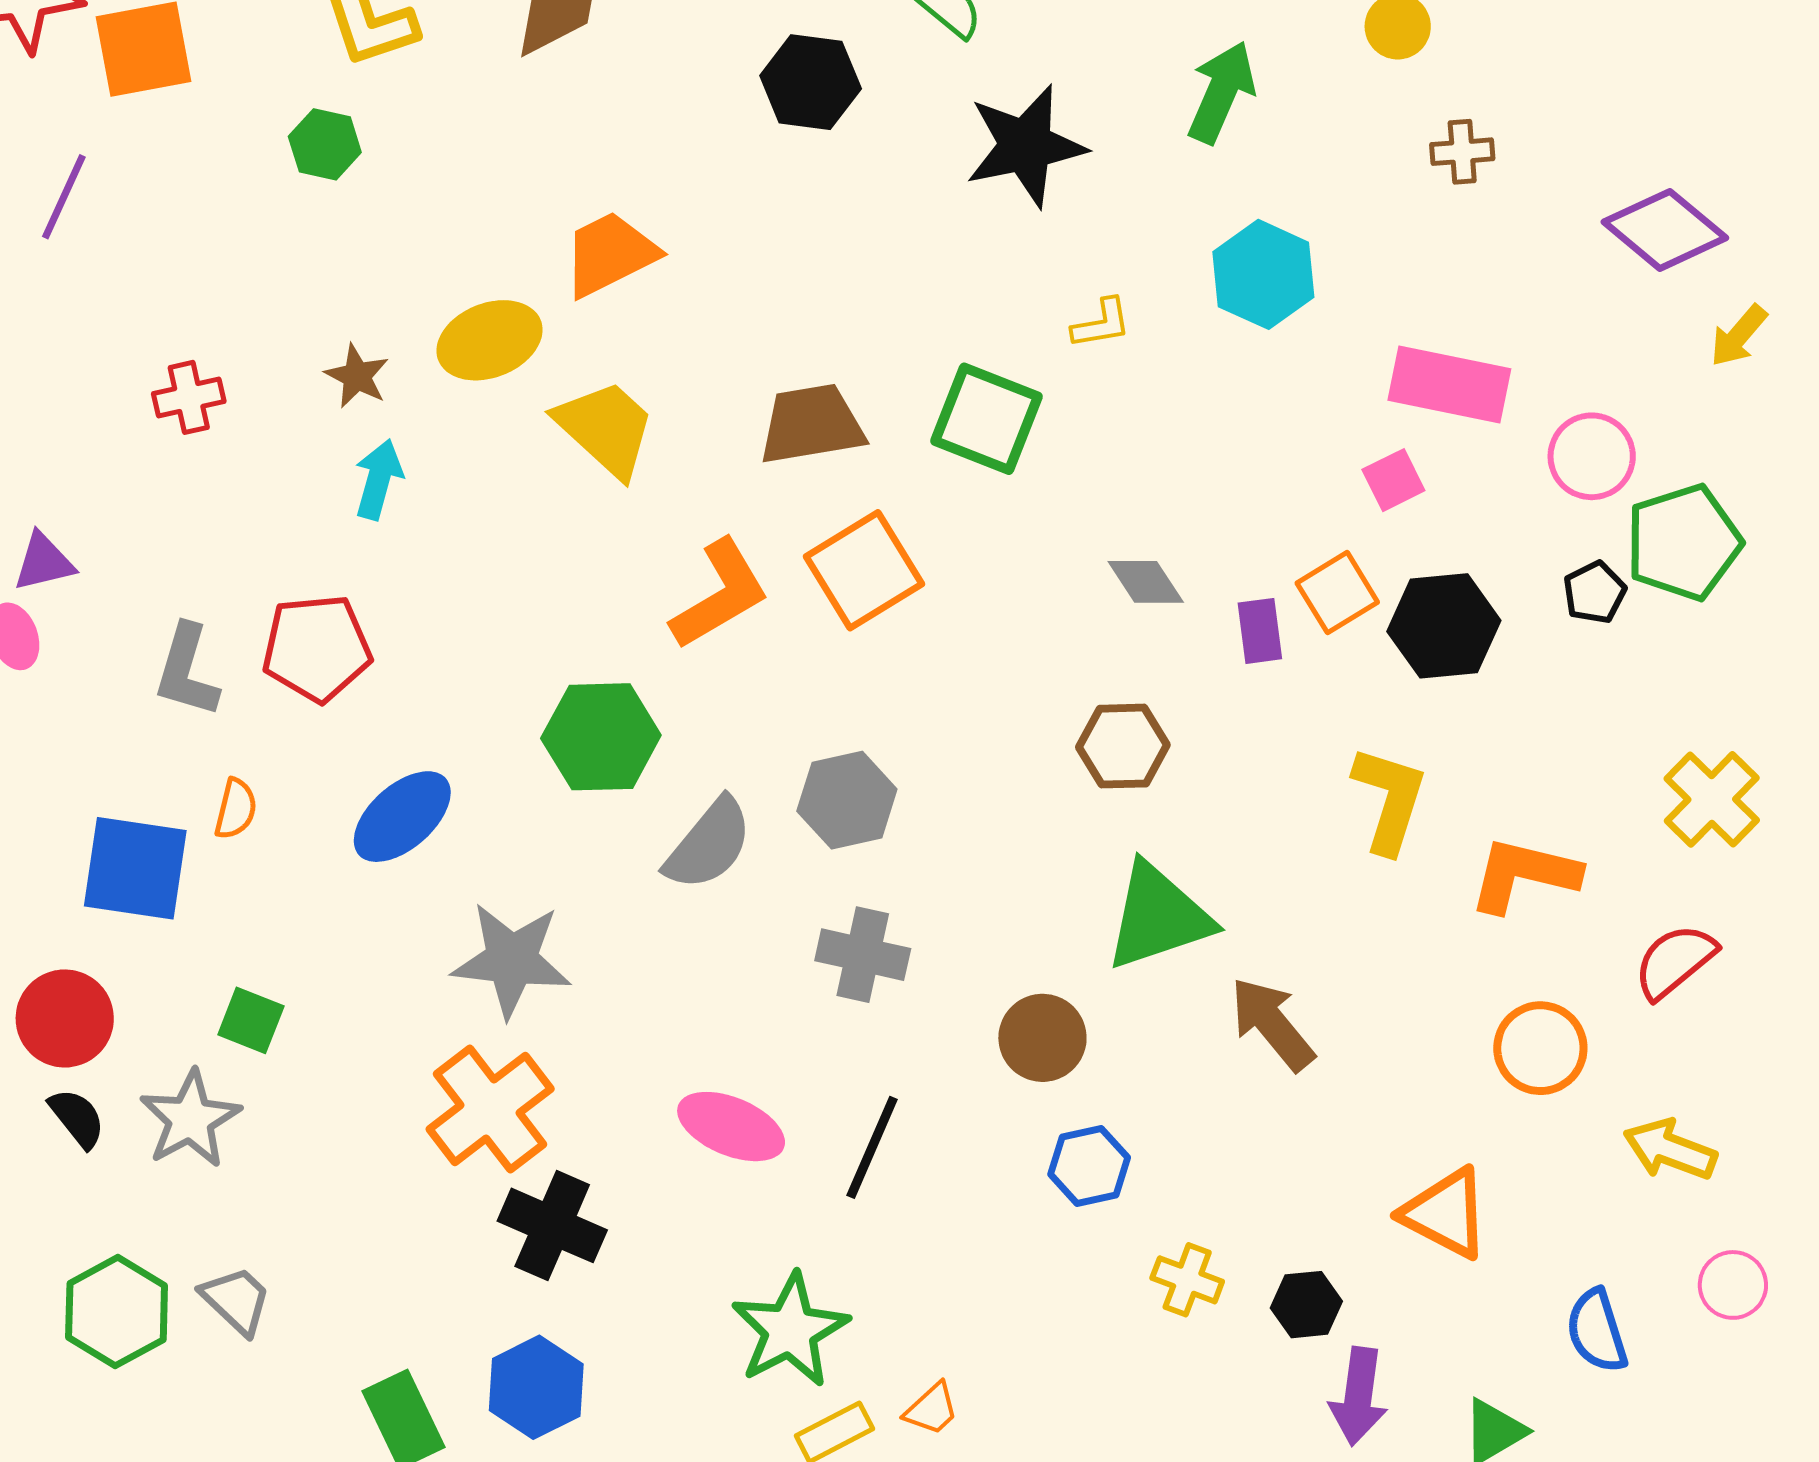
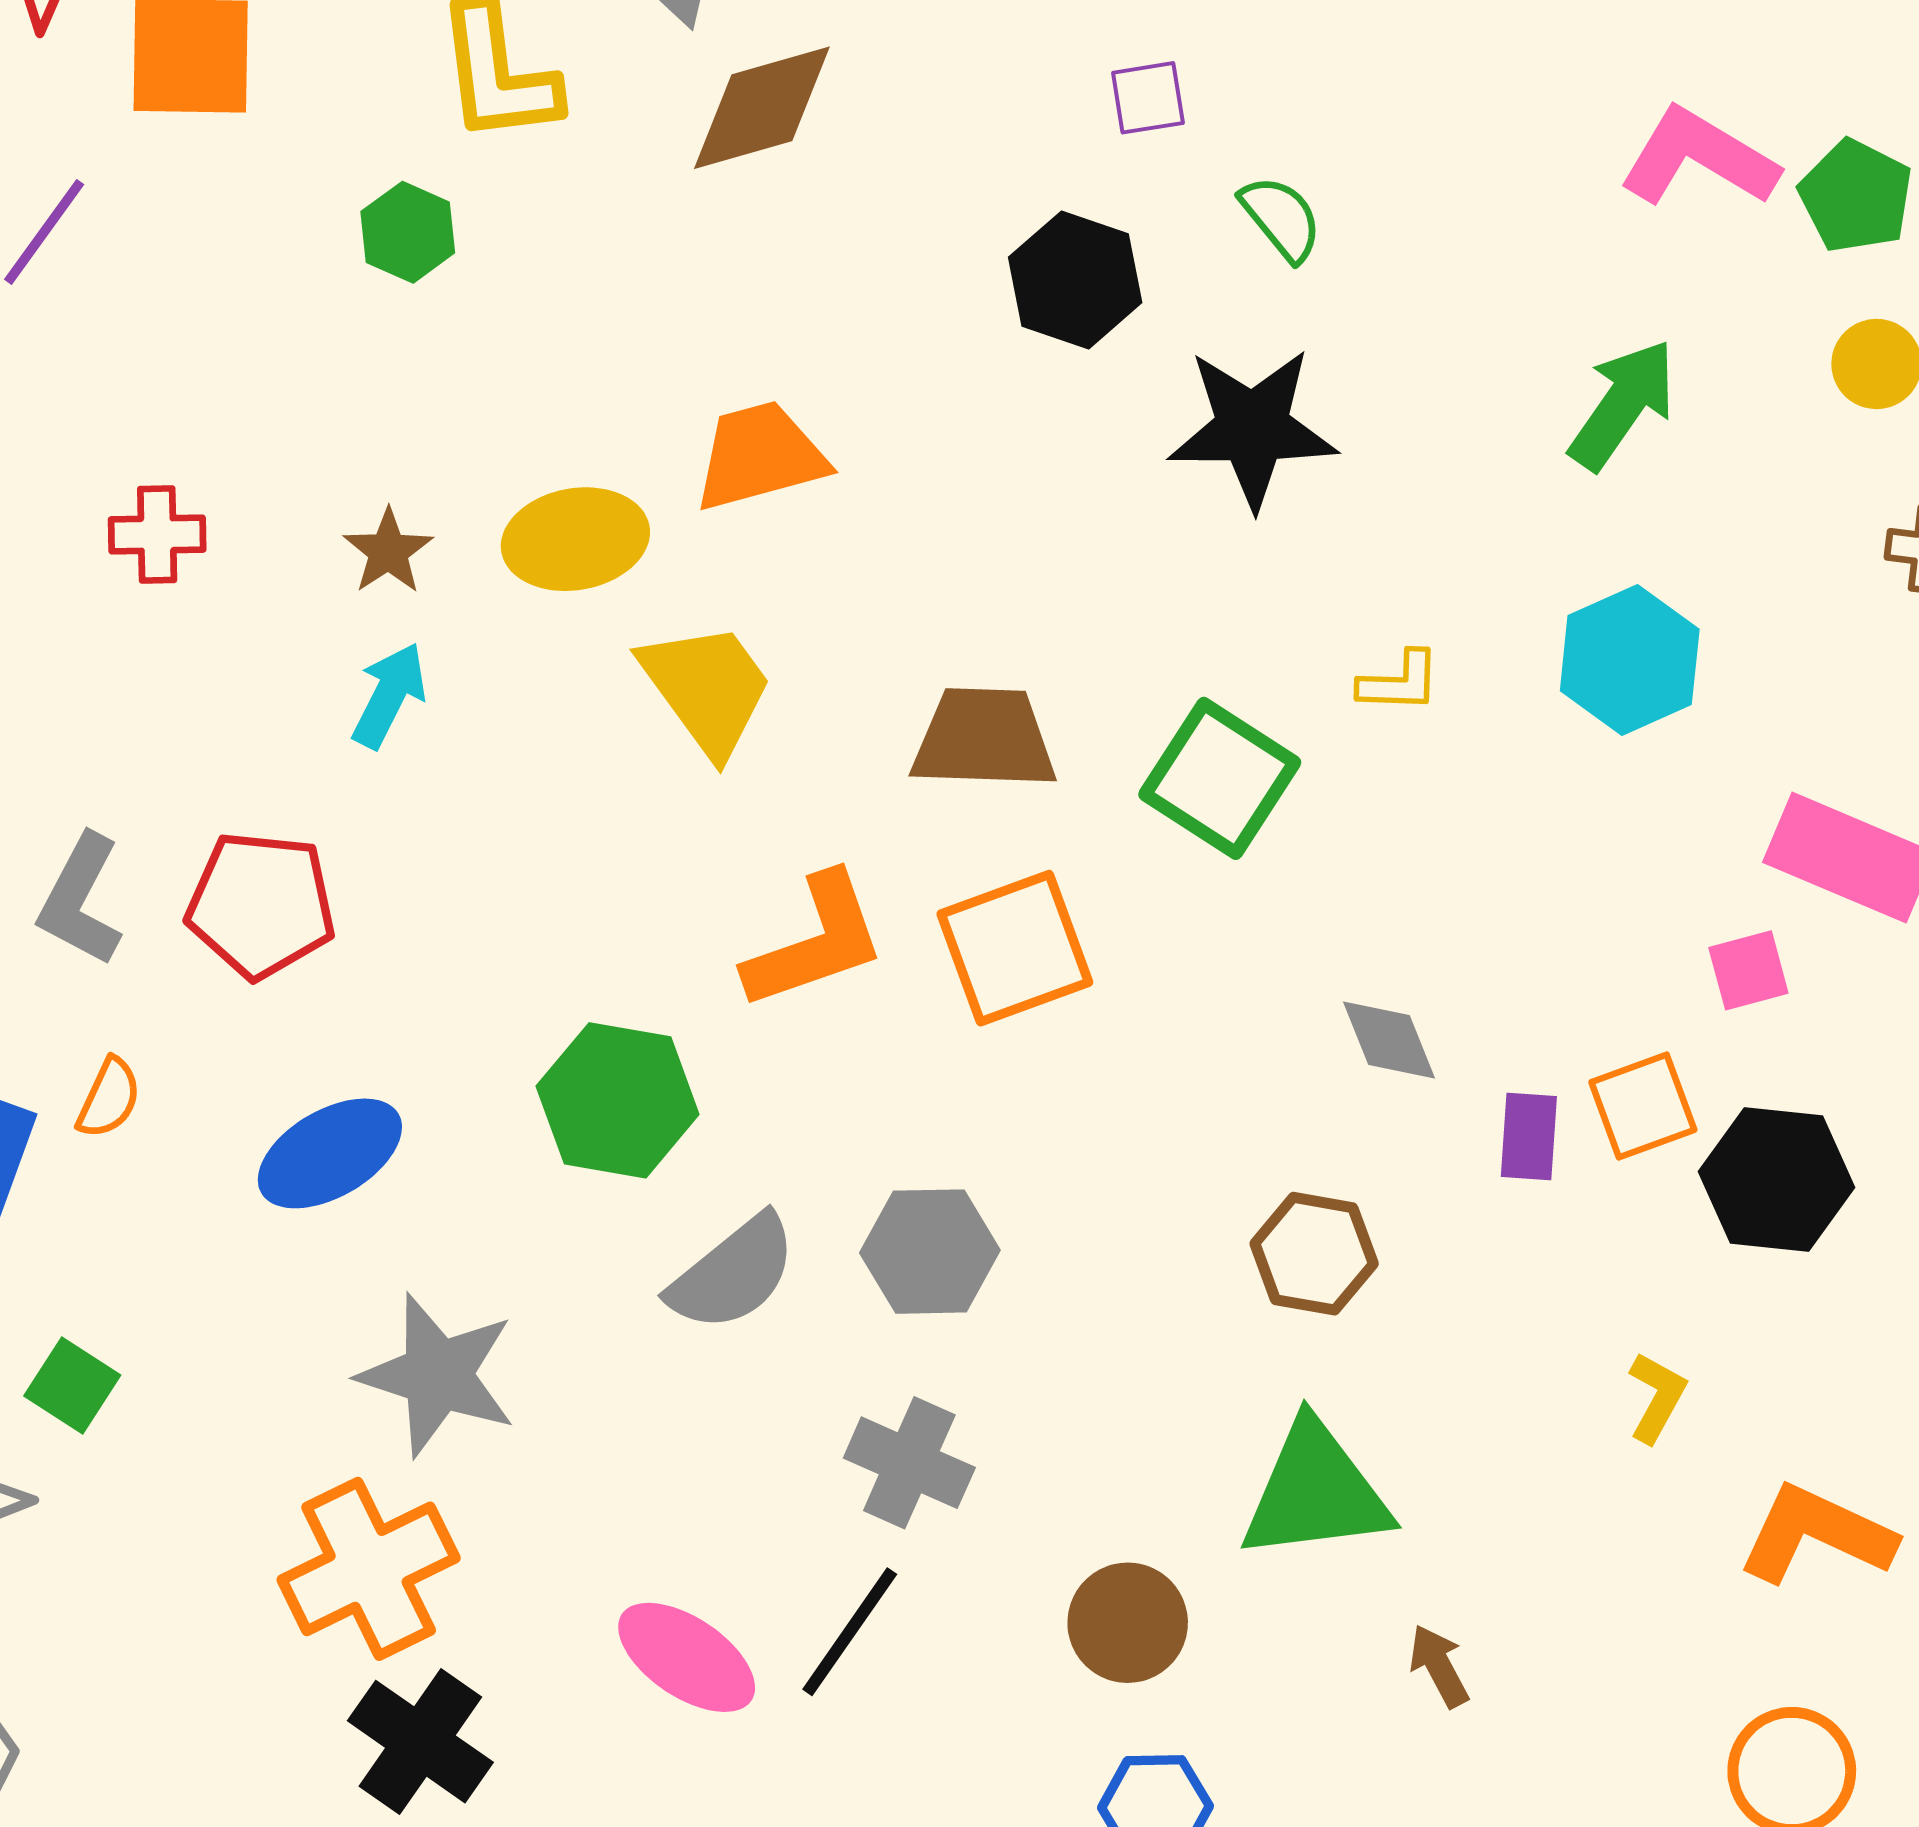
black star: (1026, 146) -> (1253, 428), moved
yellow L-shape: (1389, 799) -> (1657, 1397), size x0.6
brown arrow: (1272, 1024) -> (1439, 1666), size x0.6
black line: (872, 1147) -> (850, 1632), moved

